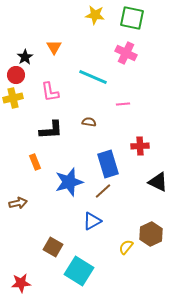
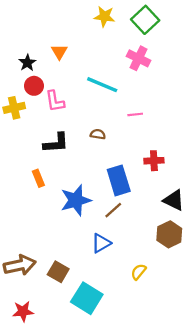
green square: (132, 18) -> (145, 20), turned 35
red circle: (16, 75) -> (34, 86), moved
brown arrow: (18, 203) -> (20, 265), moved, size x1.6
brown hexagon: (151, 234) -> (169, 234), moved

